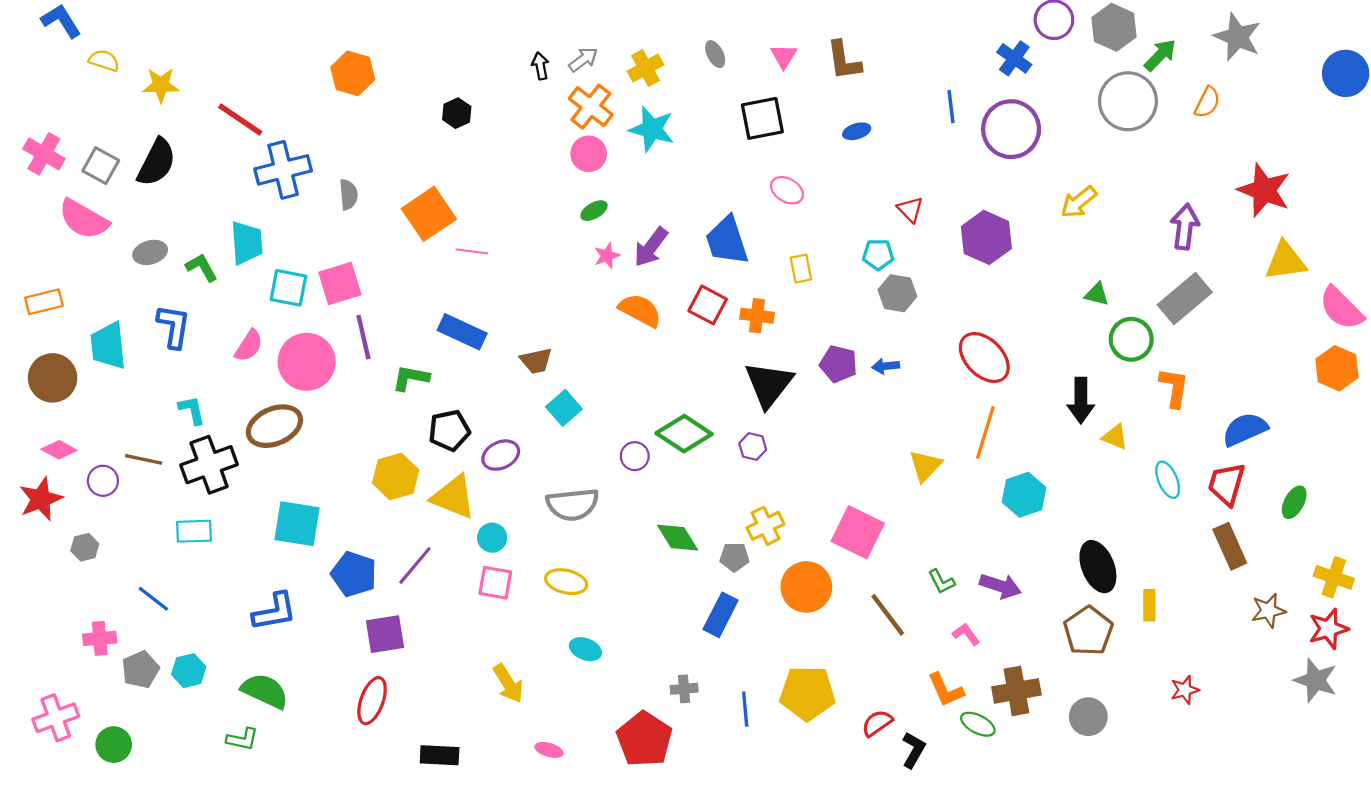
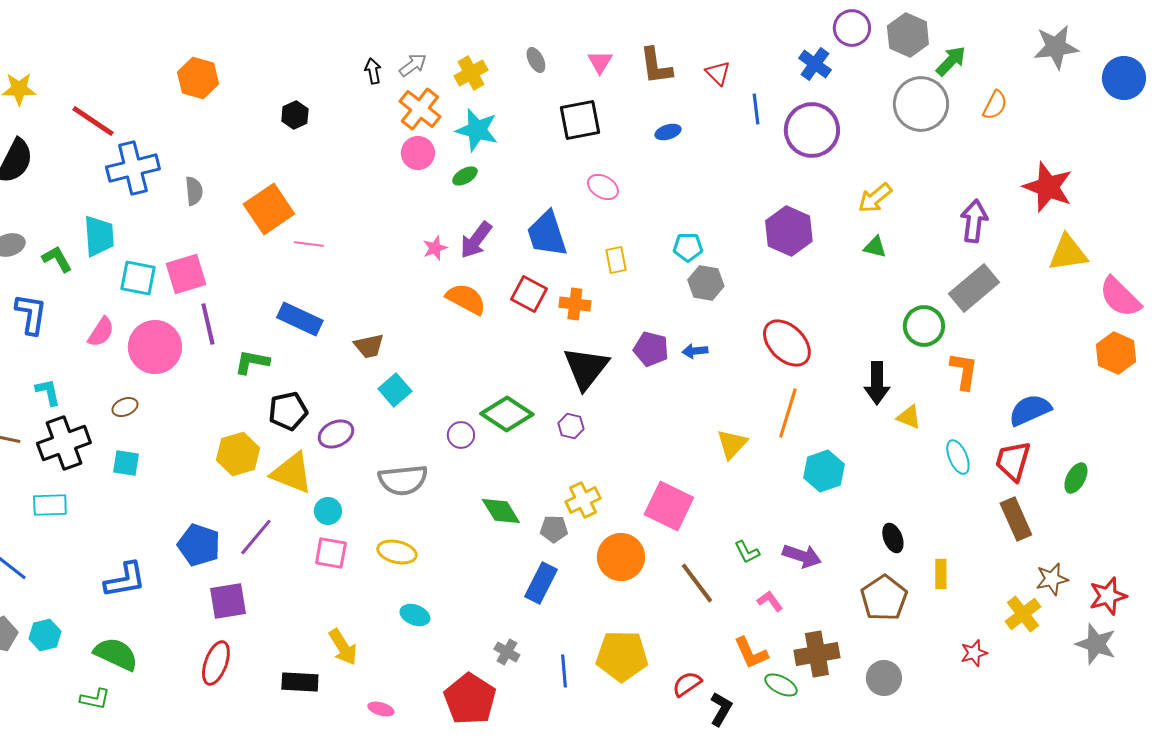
gray star: (1237, 37) -> (1056, 47), moved, turned -30
red triangle: (910, 210) -> (718, 73), moved
green ellipse: (594, 211) -> (465, 176), moved
green triangle: (1097, 294) -> (875, 247), moved
brown ellipse: (274, 426) -> (125, 407), size x0.5
cyan square: (297, 524) -> (126, 463), moved, size x0.6
black ellipse: (1098, 567) -> (893, 538), size x0.6
yellow cross: (1334, 577) -> (1023, 614), moved, turned 33
gray cross: (684, 689) -> (507, 652), turned 35
black rectangle: (440, 755) -> (300, 682), moved

